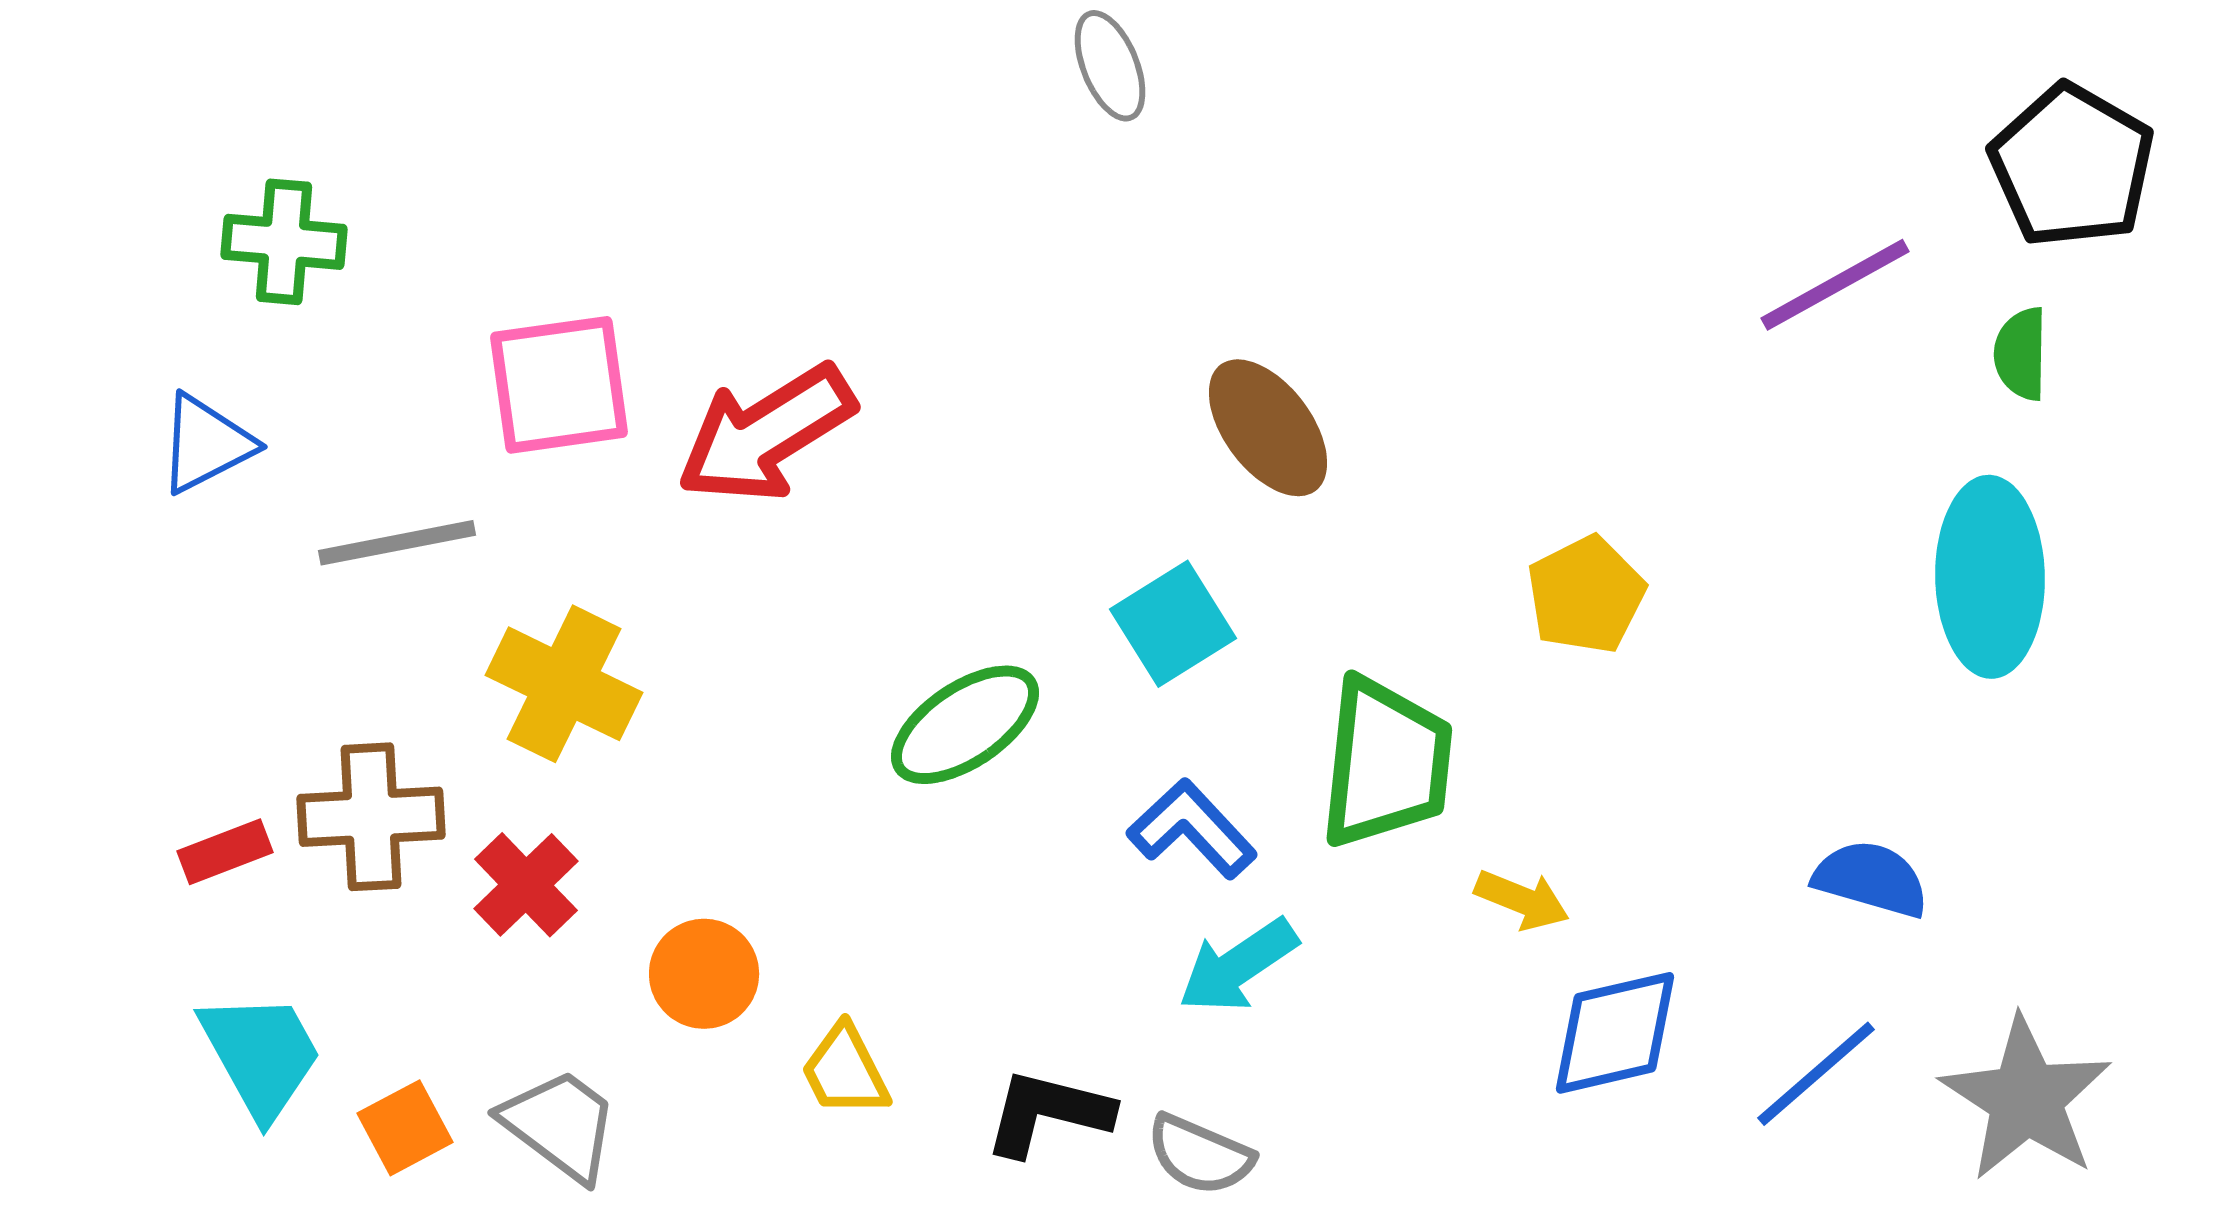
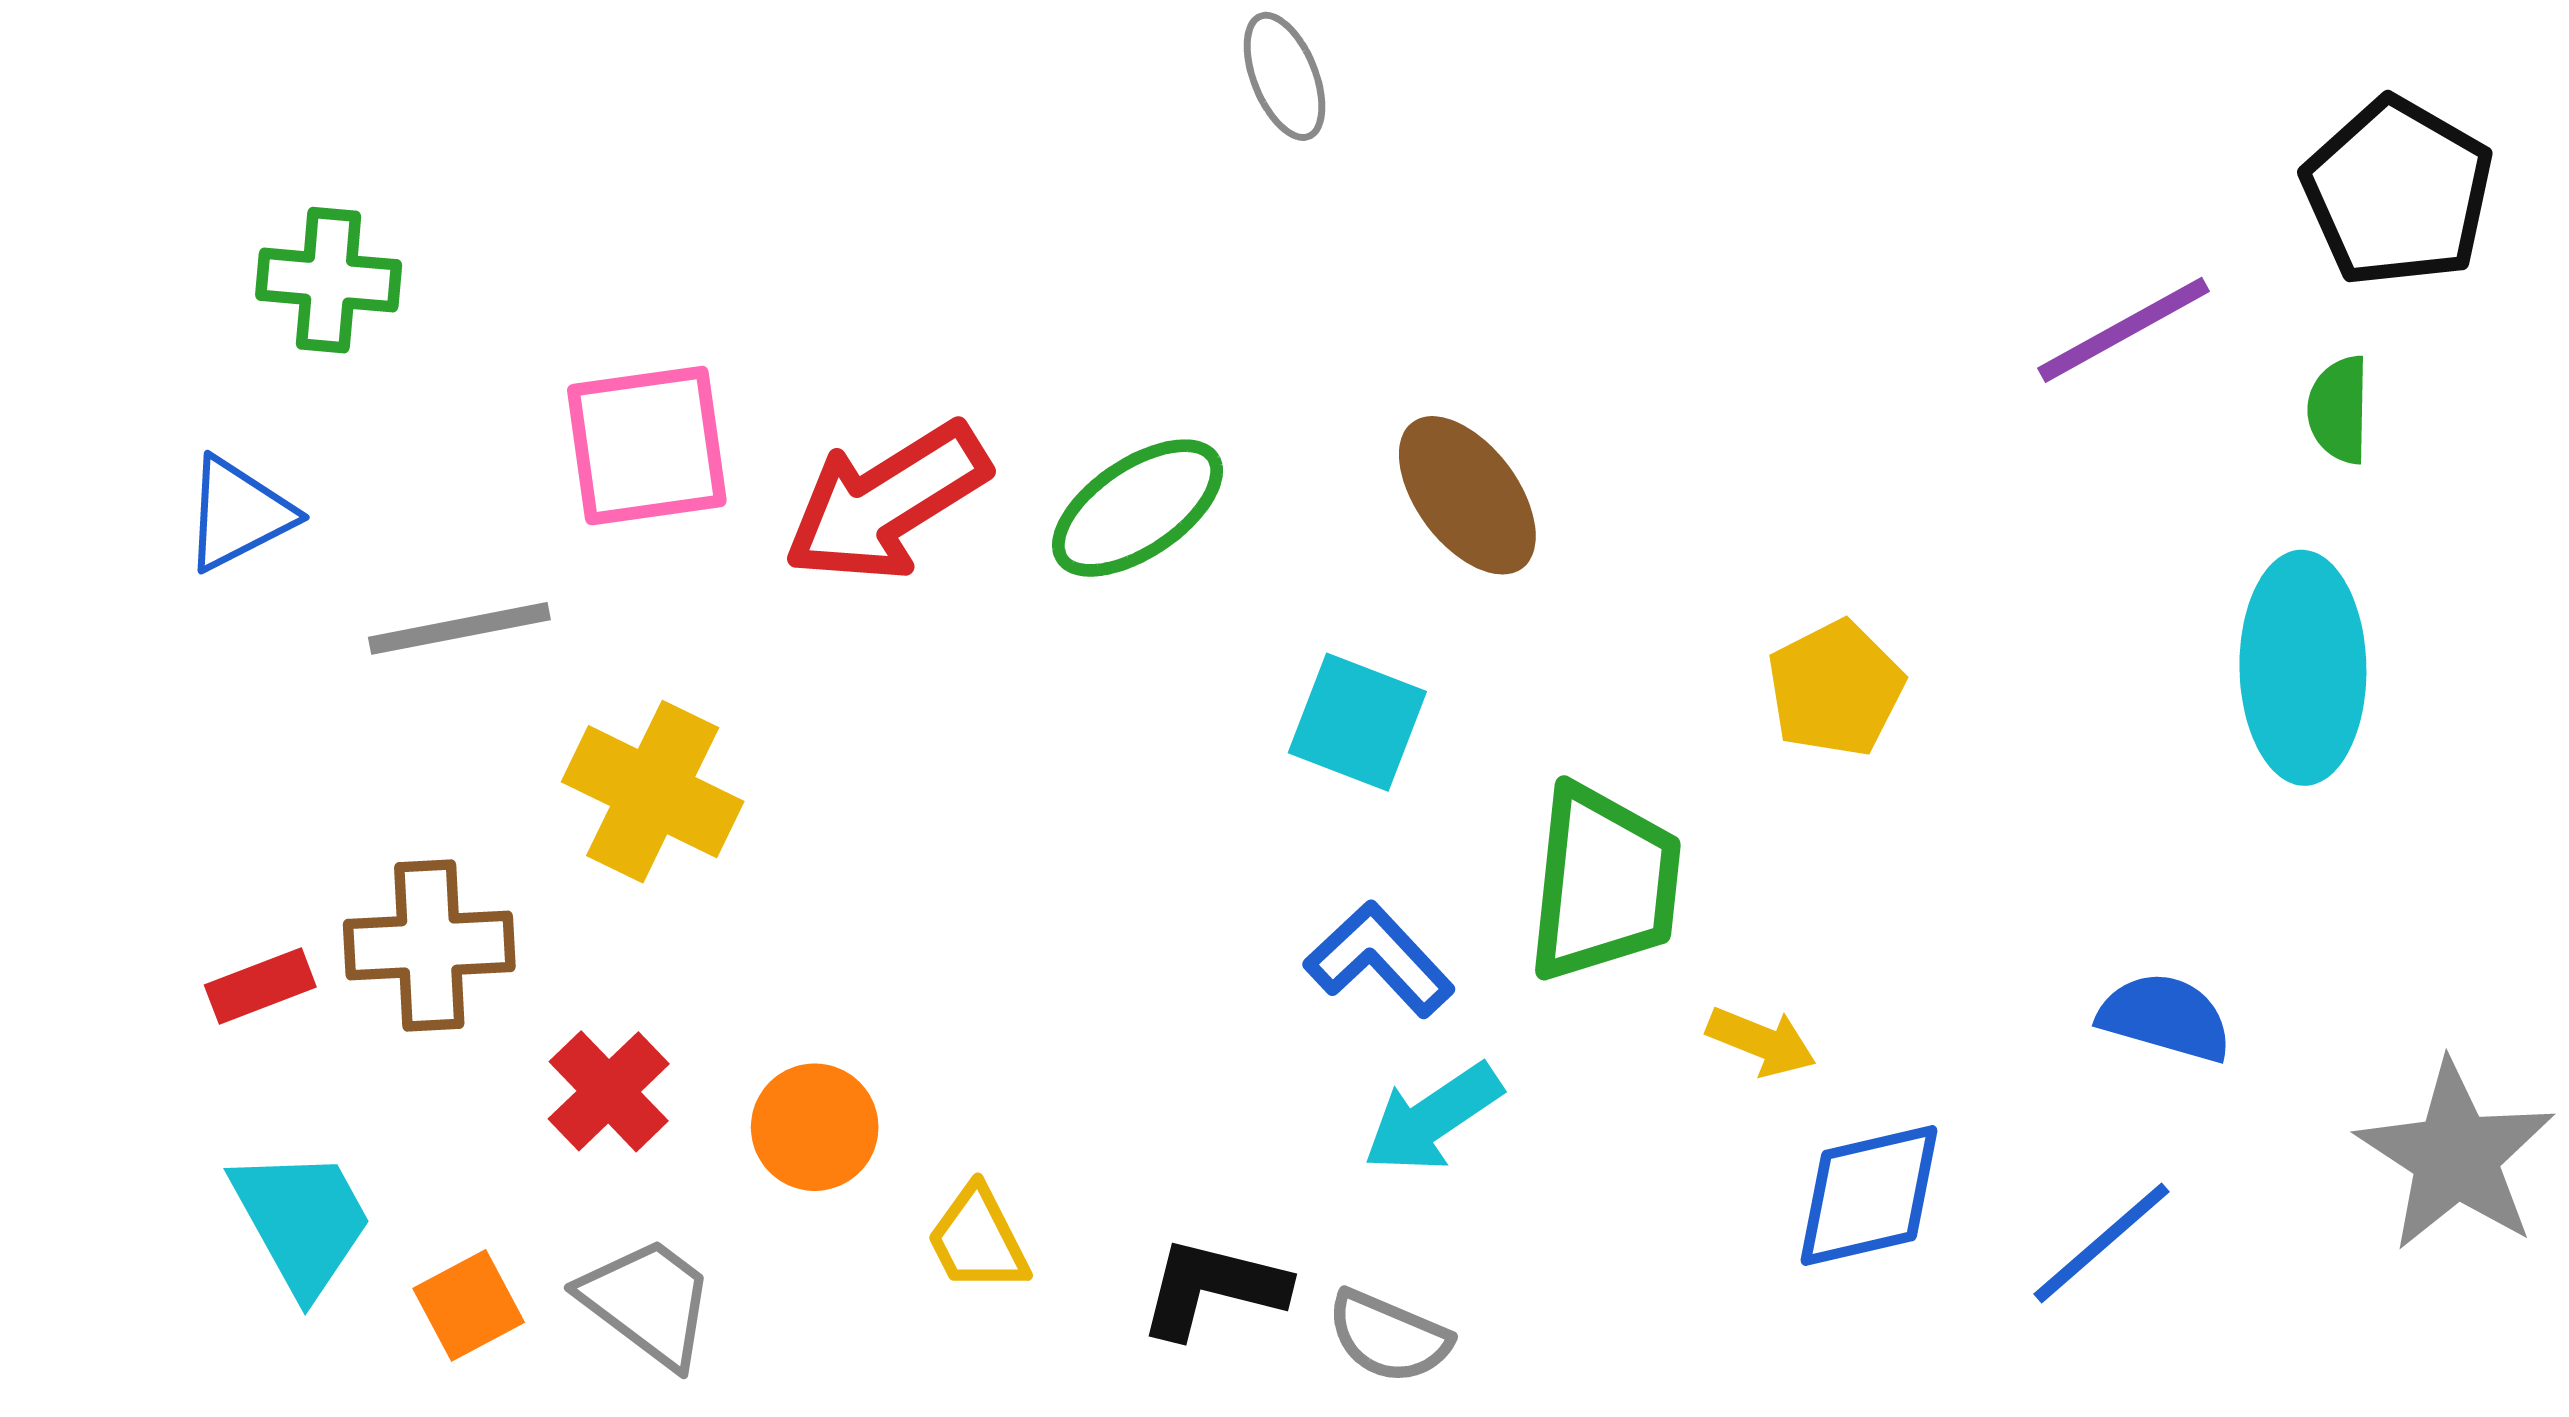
cyan square: (1173, 624) -> (1357, 722), turned -37
green ellipse: (965, 725) -> (1138, 508), moved
red cross: (526, 885) -> (609, 1091), moved
gray star: (2026, 1099) -> (2456, 1156), moved

